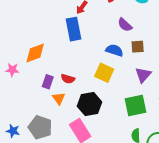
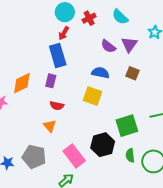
brown square: (138, 47) -> (133, 73), moved, turned 32
purple triangle: (143, 75) -> (129, 44), moved
purple rectangle: (48, 82) -> (51, 81), moved
black hexagon: (90, 104) -> (103, 145), moved

